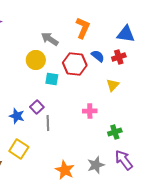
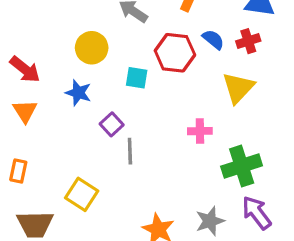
yellow circle: (36, 60) -> (92, 48), moved
yellow triangle: (113, 85) -> (238, 88), size x1.5
blue star: (17, 116) -> (78, 93), moved
green cross: (115, 132) -> (242, 166), size x1.6

